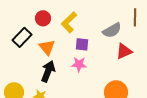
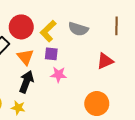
red circle: (43, 18) -> (21, 27), size x1.5
gray semicircle: (112, 30) -> (78, 29), moved, turned 48
purple square: (82, 44) -> (51, 54), moved

